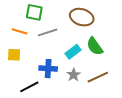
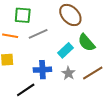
brown ellipse: (82, 17) -> (70, 15), turned 35

